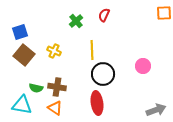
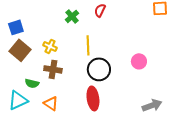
brown cross: (57, 87) -> (53, 69), moved
cyan triangle: (22, 105) -> (18, 100), turned -35

